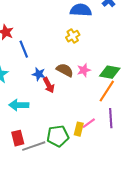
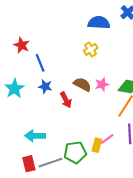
blue star: (39, 74) -> (45, 86), moved
cyan arrow: (19, 105) -> (35, 136), moved
red rectangle: (18, 138) -> (29, 164), moved

